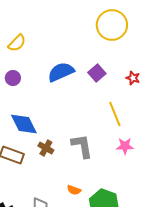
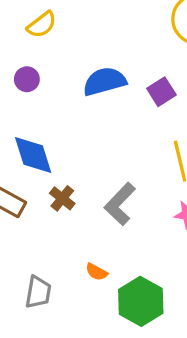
gray L-shape: (82, 146) -> (120, 204), turned -136

